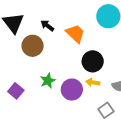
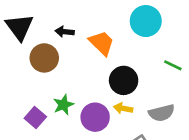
black arrow: (47, 26) -> (65, 32), turned -32
purple square: (16, 91) -> (35, 118), moved

